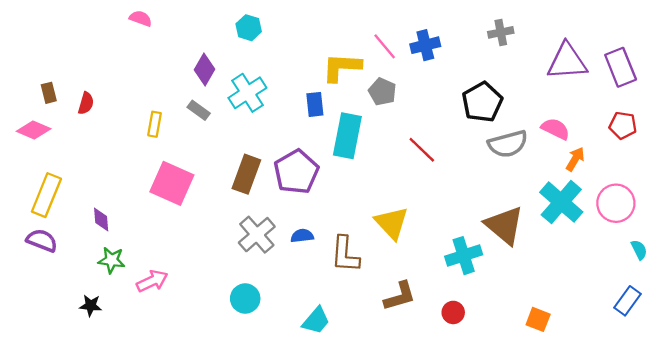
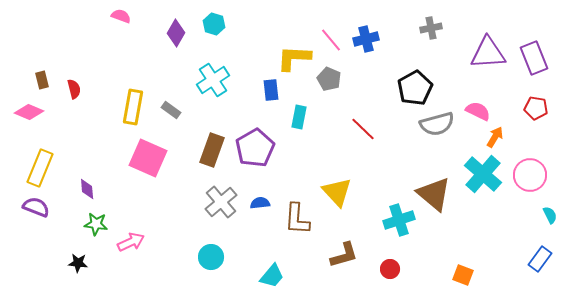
purple diamond: (204, 70) -> (176, 33), moved
red semicircle: (86, 103) -> (74, 89), turned -30
gray rectangle: (199, 110) -> (171, 110), moved
yellow rectangle: (155, 124) -> (133, 107), size x1.6
cyan rectangle: (347, 136) -> (299, 117), size x0.6

